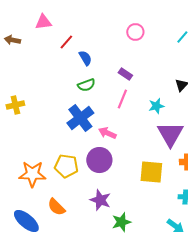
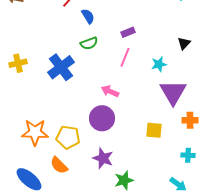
purple rectangle: (125, 74) -> (128, 32), turned -56
blue cross: (80, 118) -> (61, 67), moved
yellow pentagon: (66, 166) -> (68, 137), moved
yellow square: (151, 172) -> (154, 130), size x0.7

